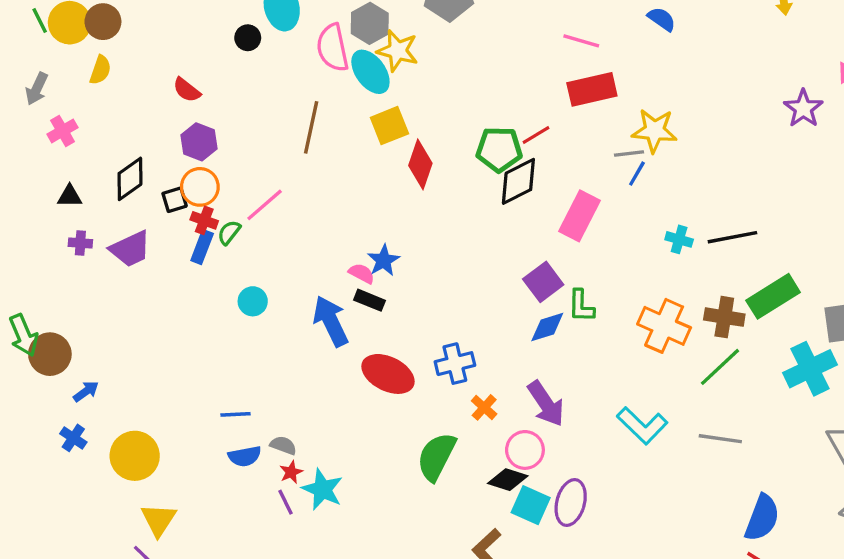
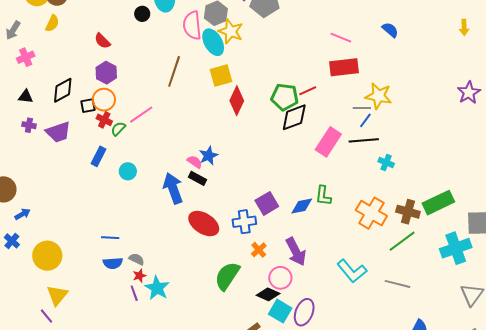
black line: (732, 237) -> (364, 140), moved
blue rectangle: (202, 247) -> (98, 156), moved
purple square: (543, 282) -> (267, 203), moved

